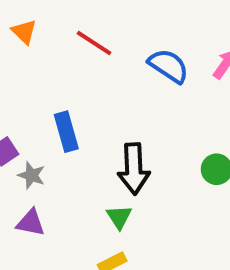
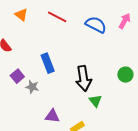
green triangle: (119, 217) -> (95, 101), moved
purple triangle: (31, 223) -> (52, 116), moved

